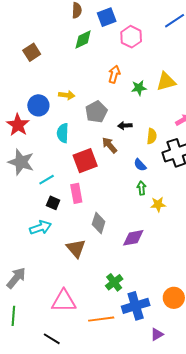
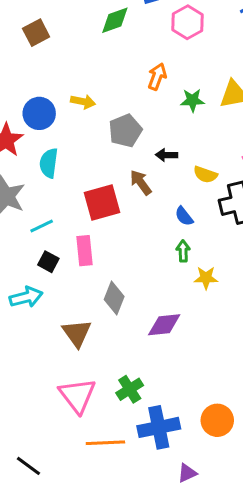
cyan semicircle: (63, 133) -> (49, 163), moved
yellow semicircle: (152, 136) -> (205, 175), turned 98
pink triangle: (64, 301) -> (77, 395), moved, turned 48

